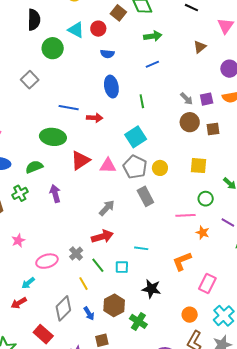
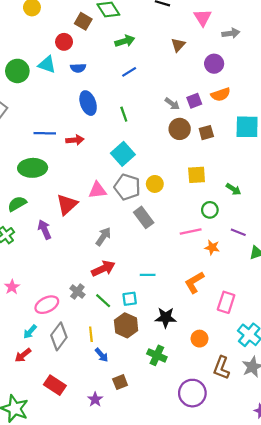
cyan triangle: (76, 30) -> (47, 64), moved
red triangle: (80, 160) -> (67, 204), moved
yellow line: (84, 284) -> (91, 334), moved, turned 32
brown hexagon: (114, 305) -> (126, 325), moved
gray diamond: (63, 308) -> (59, 336), moved
orange circle: (190, 315) -> (199, 339), moved

